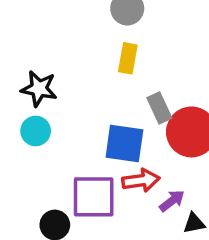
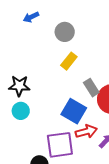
yellow rectangle: (128, 58) -> (69, 61), turned 36
blue square: (124, 143) -> (74, 111), turned 30

